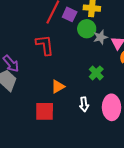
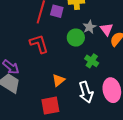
green circle: (87, 29) -> (76, 38), moved
white arrow: (84, 104) -> (86, 92), size x1.5

